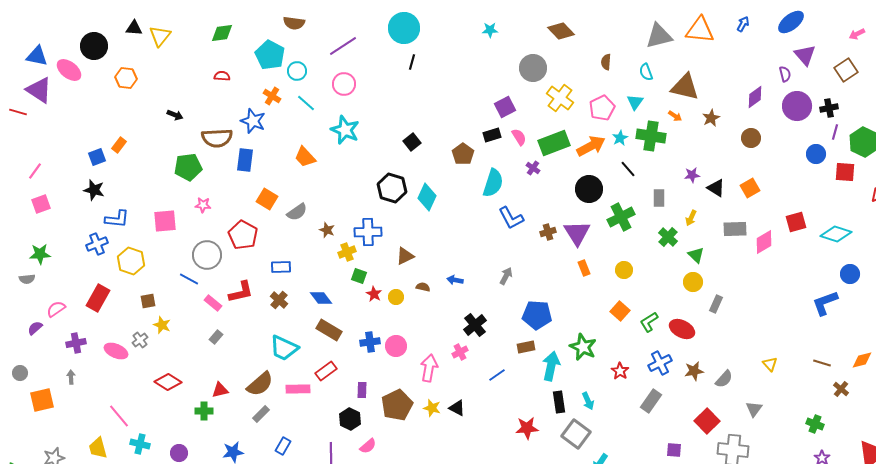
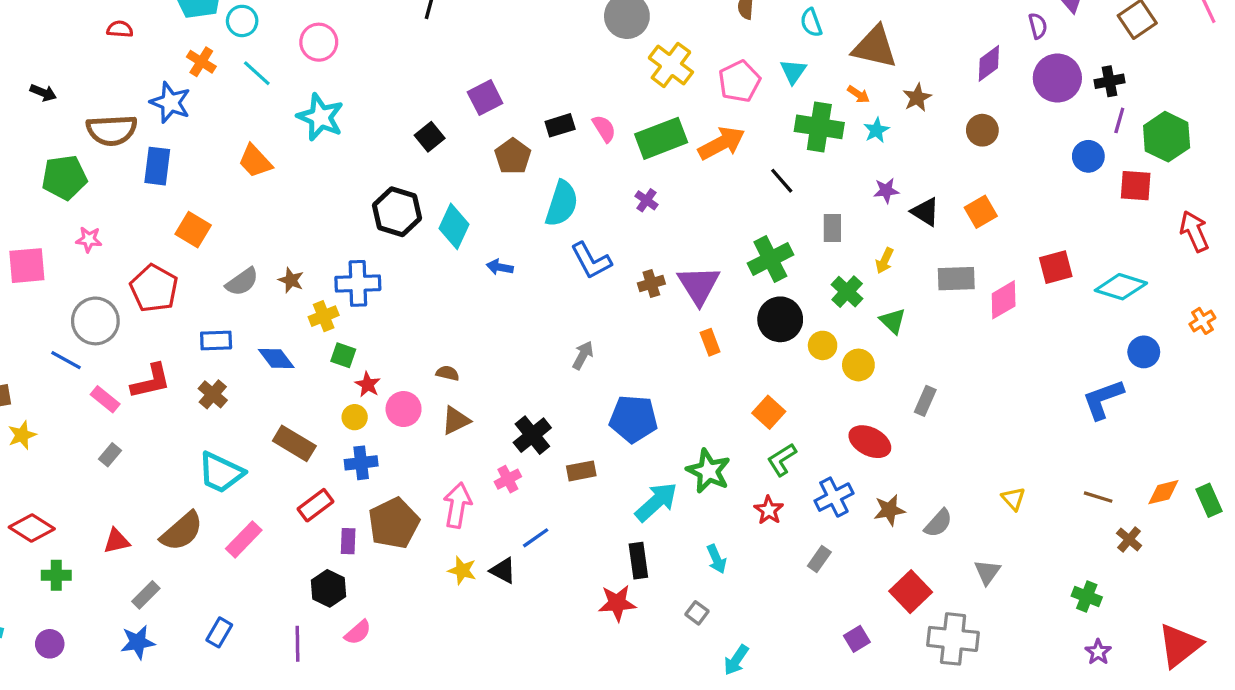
purple square: (505, 107) -> (485, 98), moved
cyan star: (620, 138) -> (876, 130), moved
purple cross: (533, 168) -> (646, 200), moved
black circle: (589, 189) -> (780, 319), moved
gray semicircle: (297, 212) -> (242, 282), moved
brown triangle: (405, 256) -> (456, 420), moved
yellow circle: (624, 270) -> (823, 345), moved
blue arrow: (455, 280) -> (500, 267), moved
yellow circle: (693, 282) -> (858, 365), moved
yellow circle: (396, 297) -> (355, 417), moved
blue diamond: (321, 298) -> (276, 358), moved
green L-shape: (649, 322) -> (782, 460), moved
yellow star: (162, 325) -> (22, 435), turned 30
pink circle: (396, 346) -> (404, 409), moved
brown rectangle: (526, 347) -> (581, 471), moved
cyan arrow: (551, 366) -> (656, 502), turned 36
red rectangle: (326, 371) -> (315, 505), moved
blue line: (497, 375) -> (536, 538), moved
pink rectangle: (298, 389) -> (244, 539), turned -45
gray rectangle: (651, 401) -> (819, 559), size x0.7
black rectangle: (559, 402) -> (638, 561), moved
brown pentagon: (397, 405) -> (394, 523), moved
green cross: (204, 411) -> (56, 575), moved
gray rectangle: (261, 414) -> (146, 595), moved
gray square: (576, 434) -> (697, 613), size x0.5
purple square: (674, 450) -> (857, 639), turned -35

